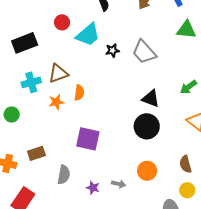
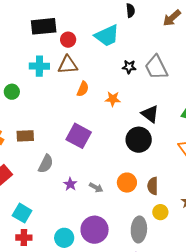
red circle: (62, 22) -> (68, 40), moved
black star: (113, 50) -> (129, 67), moved
orange star: (56, 102) -> (113, 99), moved
brown semicircle: (186, 164) -> (153, 186), moved

